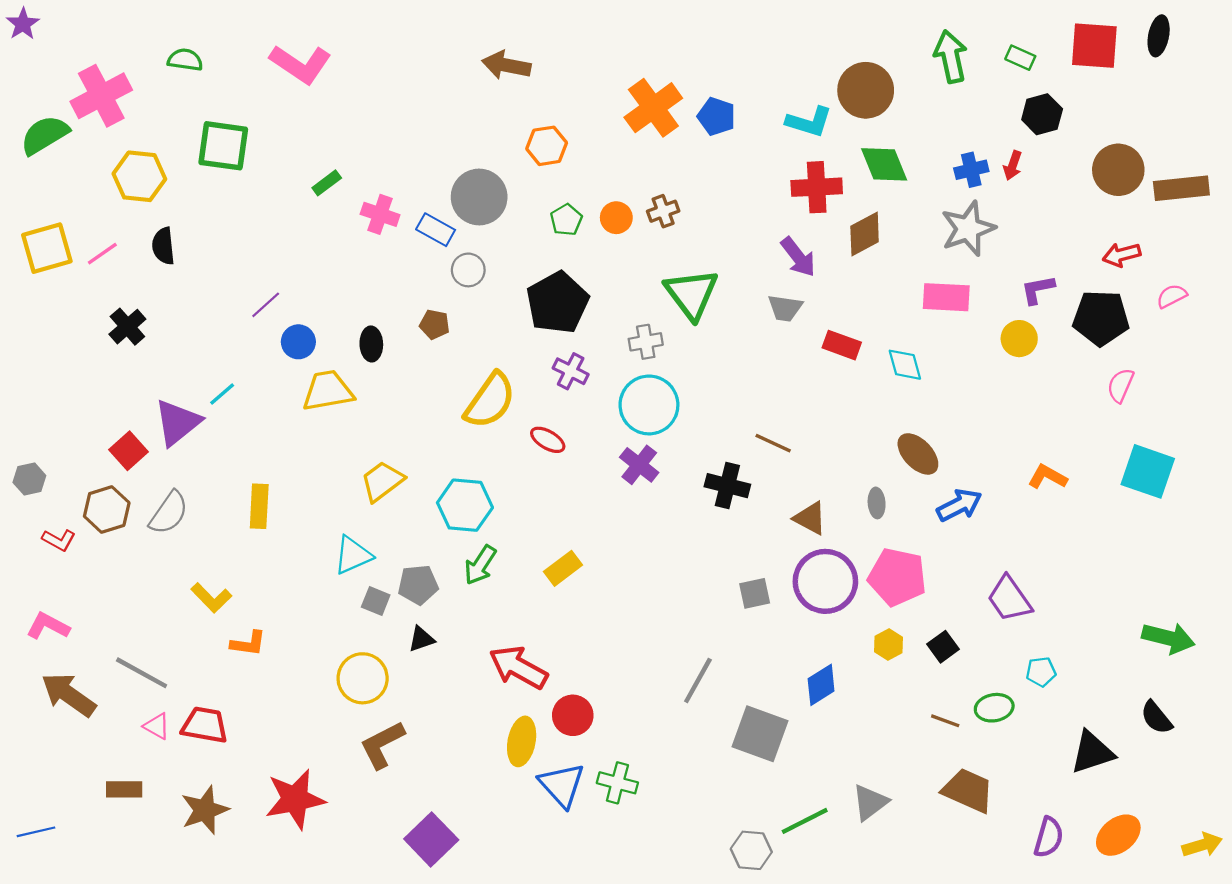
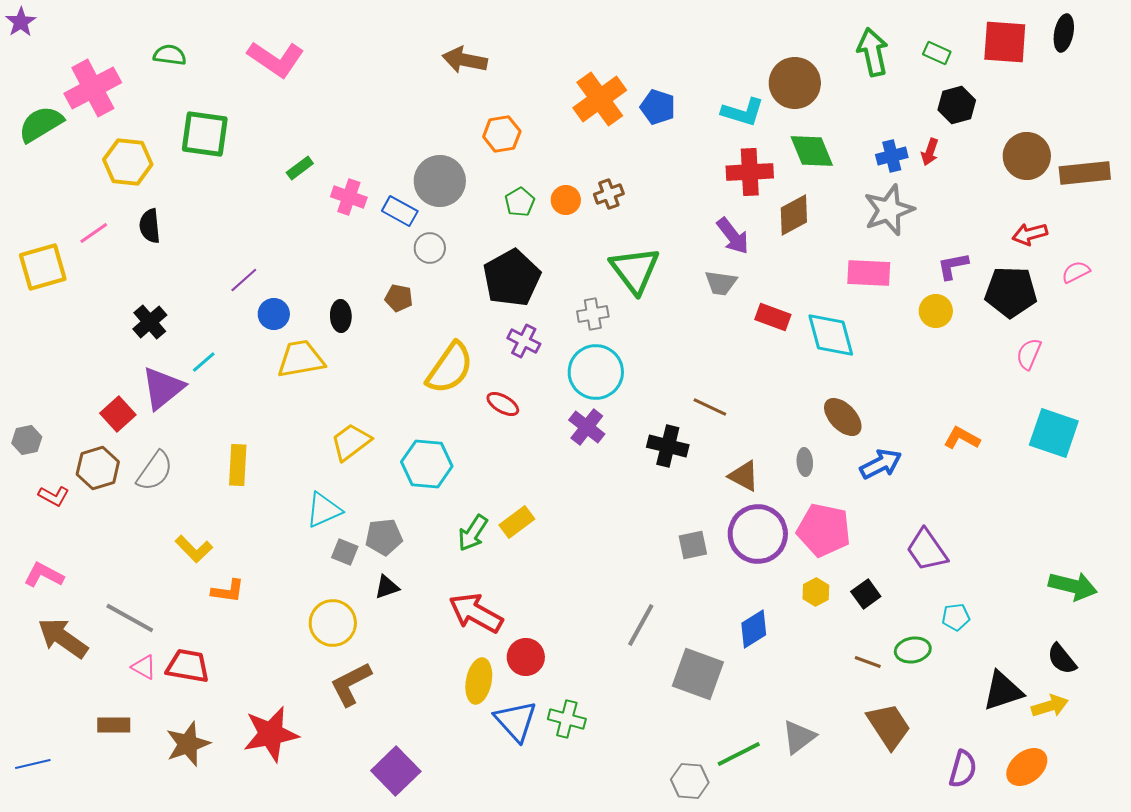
yellow square: (47, 248) -> (43, 267), moved
black cross: (127, 327) -> (150, 322), moved
cyan diamond: (905, 365) -> (831, 335), size x1.5
green arrow: (480, 565) -> (473, 533), moved
brown trapezoid: (968, 790) -> (889, 726), turned 33
yellow arrow: (1202, 845) -> (1050, 706), moved

